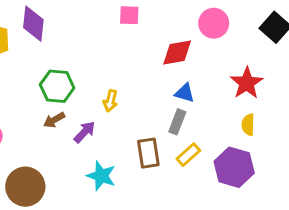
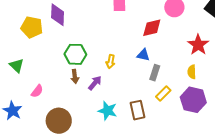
blue triangle: (185, 93) -> (143, 55), moved
brown arrow: (54, 120) -> (75, 76), turned -64
yellow semicircle: (248, 125) -> (192, 72), moved
brown rectangle: (148, 153) -> (138, 110), moved

